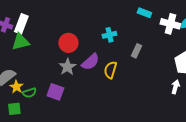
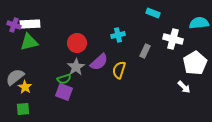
white rectangle: (21, 24) -> (30, 24), turned 66
white cross: (170, 24) -> (173, 39), moved
white arrow: (175, 87) -> (184, 87), turned 120
green semicircle: (29, 93) -> (64, 79), moved

